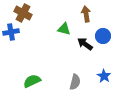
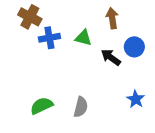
blue cross: (11, 32) -> (49, 38), moved
gray semicircle: (75, 82) -> (81, 107), moved

